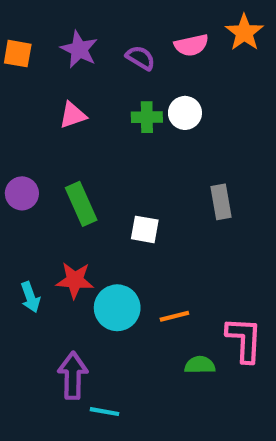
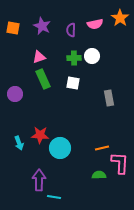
purple semicircle: (140, 58) -> (71, 30), turned -120
green rectangle: (81, 204) -> (43, 79), moved
white square: (145, 229) -> (73, 83), moved
orange line: (174, 316) -> (102, 148), moved

